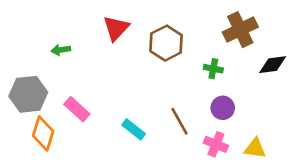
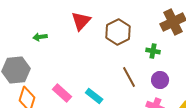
pink rectangle: (77, 109) -> (62, 93), moved
brown line: (180, 121) -> (129, 77), moved

